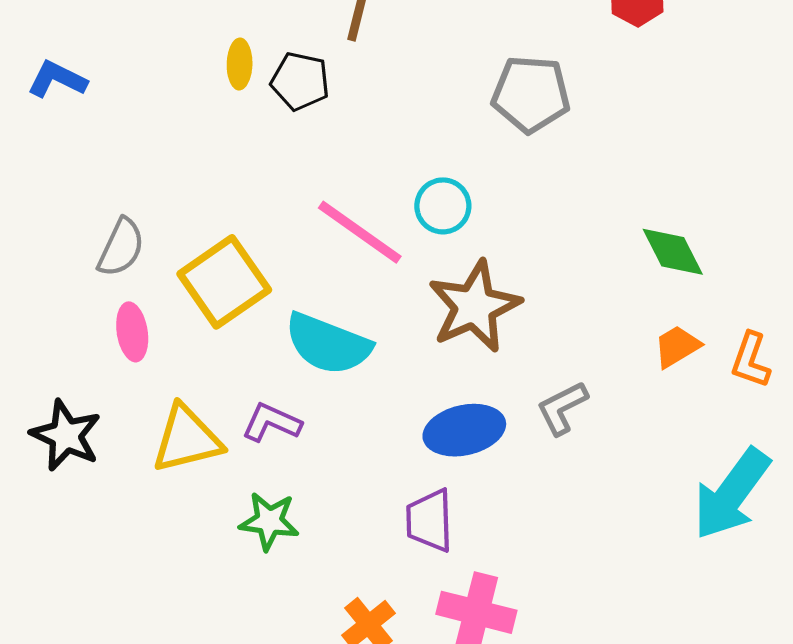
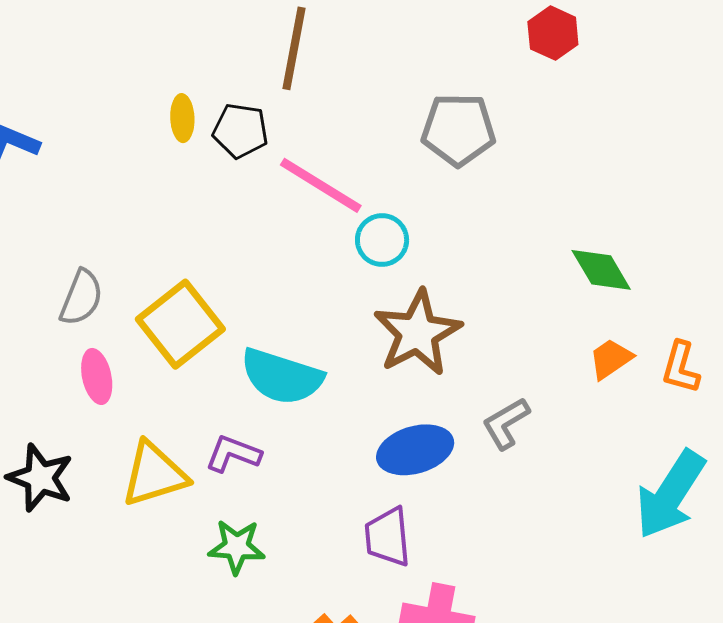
pink line: (360, 232) -> (321, 185), moved

